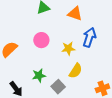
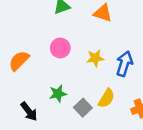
blue arrow: (89, 37) -> (124, 64), moved
yellow semicircle: (76, 71) -> (106, 98), moved

